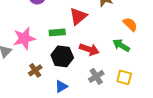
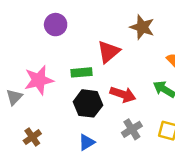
brown cross: (35, 70) -> (32, 137), moved

